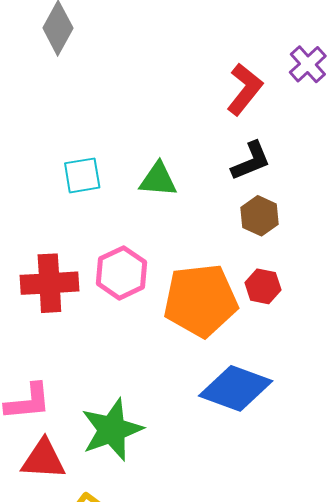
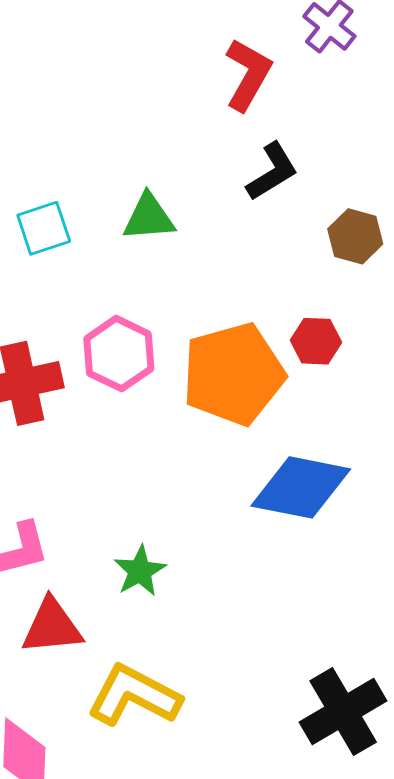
brown hexagon: (260, 216) -> (355, 236), moved
green star: (112, 430) -> (140, 571), size x0.6

